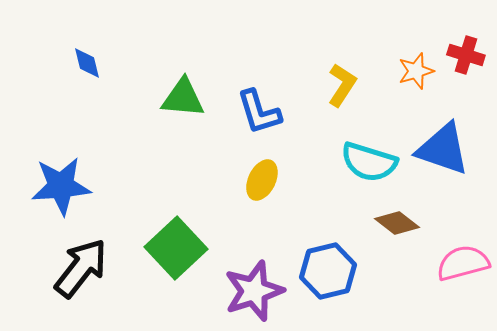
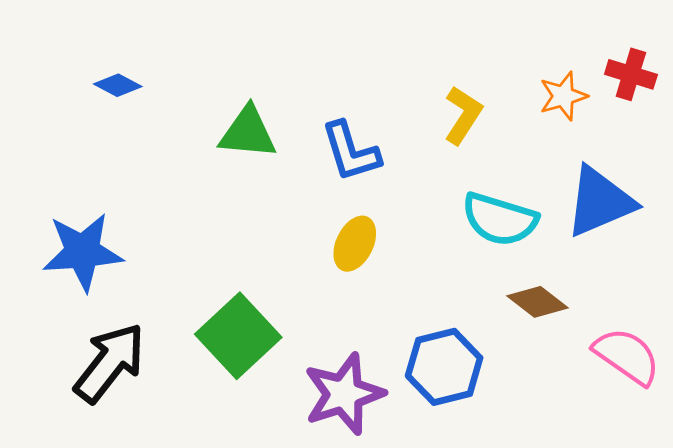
blue diamond: (87, 63) -> (118, 85), turned -48
blue triangle: (443, 149) -> (600, 202), turned -42
pink semicircle: (463, 263) -> (627, 356), turned 50

